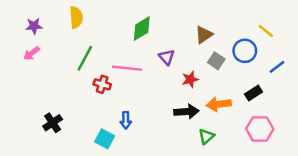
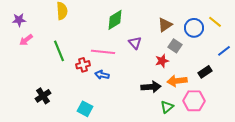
purple star: (34, 26) -> (19, 20), moved
blue circle: (245, 51) -> (194, 28), moved
green line: (85, 58) -> (59, 51), moved, turned -50
red star: (190, 79) -> (162, 61), moved
red cross: (102, 84) -> (83, 65), turned -32
blue arrow: (126, 120) -> (102, 75), moved, turned 104
pink hexagon: (260, 129) -> (194, 101), moved

